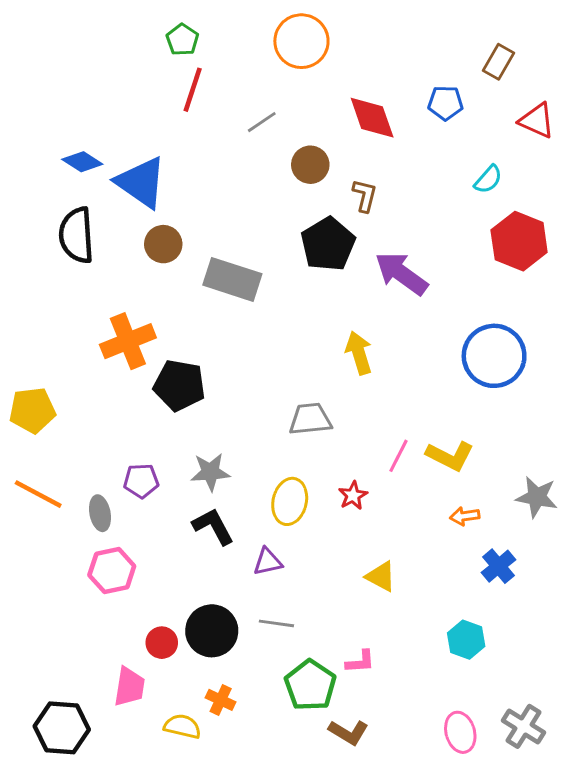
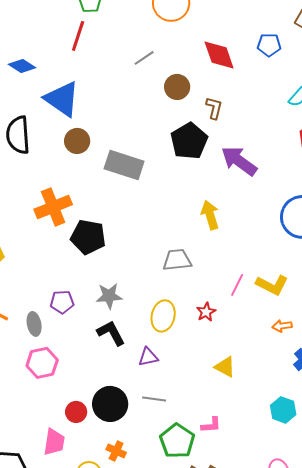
red line: (193, 90) -> (78, 36), moved
blue diamond: (82, 162) -> (22, 66), moved

